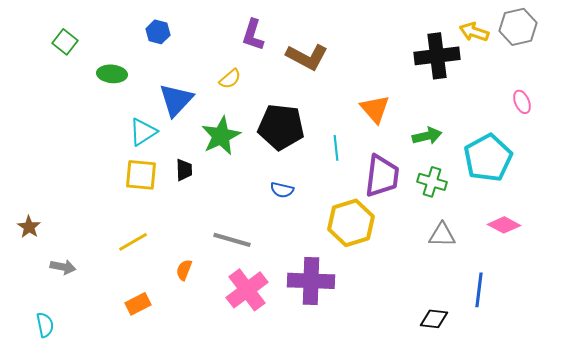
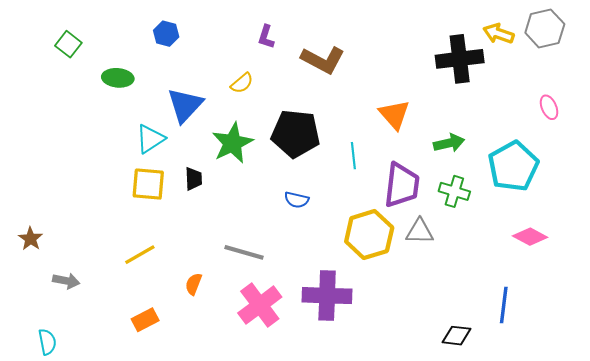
purple L-shape: (253, 35) -> (266, 37), size x0.7
gray triangle: (442, 235) -> (420, 231), moved

